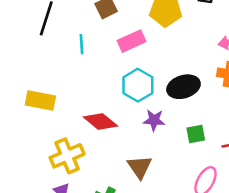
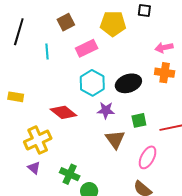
yellow rectangle: (40, 100) -> (16, 97), size x0.7
brown triangle: (140, 167) -> (115, 139), moved

